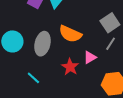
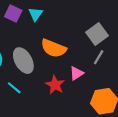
gray ellipse: (43, 44) -> (23, 61), turned -40
cyan line: (33, 78) -> (14, 88), moved

